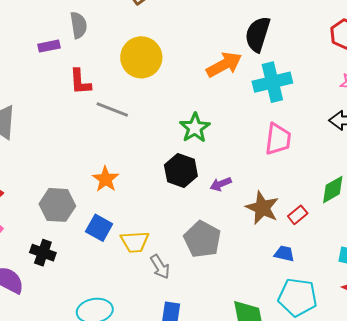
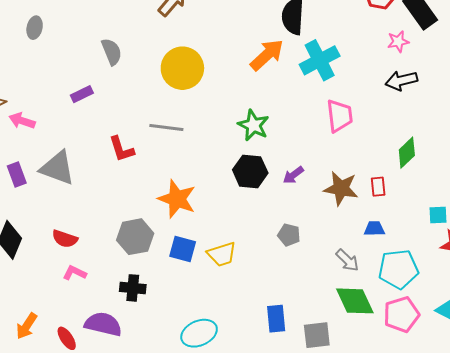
purple rectangle: (49, 46) -> (82, 94), moved
red L-shape: (80, 82) -> (121, 149), moved
orange star: (105, 179) -> (177, 199), size x1.4
red rectangle: (298, 215) -> (378, 187), turned -42
gray pentagon: (202, 239) -> (289, 235), size x0.6
gray arrow: (160, 267) -> (347, 260), moved

